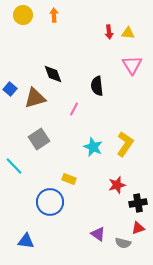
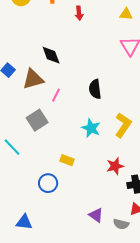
red arrow: (109, 32) -> (79, 13), moved
black semicircle: (97, 86) -> (95, 89), moved
pink line: (74, 109) -> (56, 95), moved
blue circle: (50, 202) -> (48, 183), size x0.7

